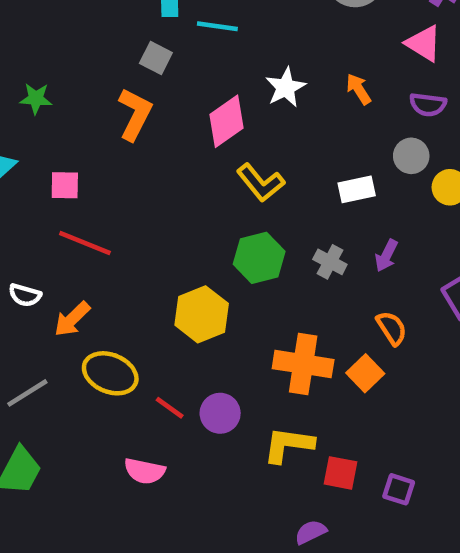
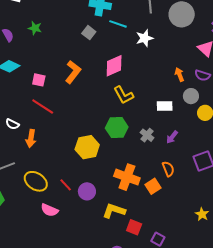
white star: (286, 87) -> (145, 38), moved
orange arrow: (359, 89) -> (179, 75), moved
green star: (36, 98) -> (35, 28), moved
orange L-shape: (135, 114) -> (73, 72), moved
orange arrow: (72, 319) -> (31, 138), turned -48
yellow ellipse: (110, 373) -> (36, 181), moved

